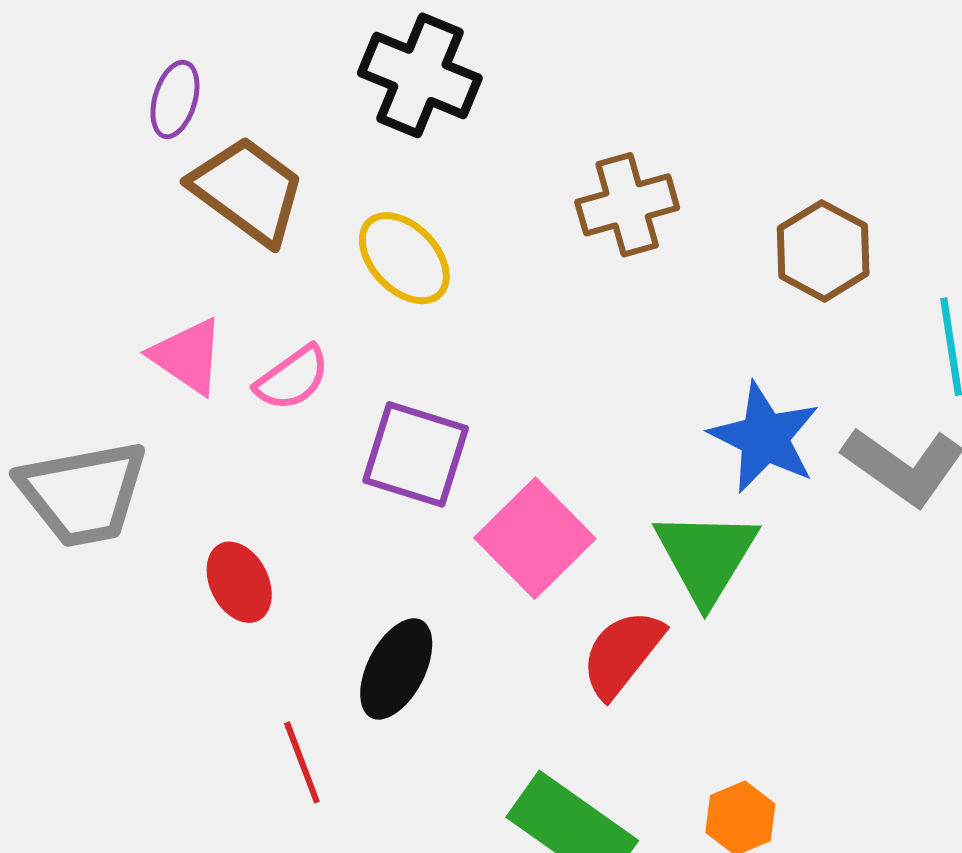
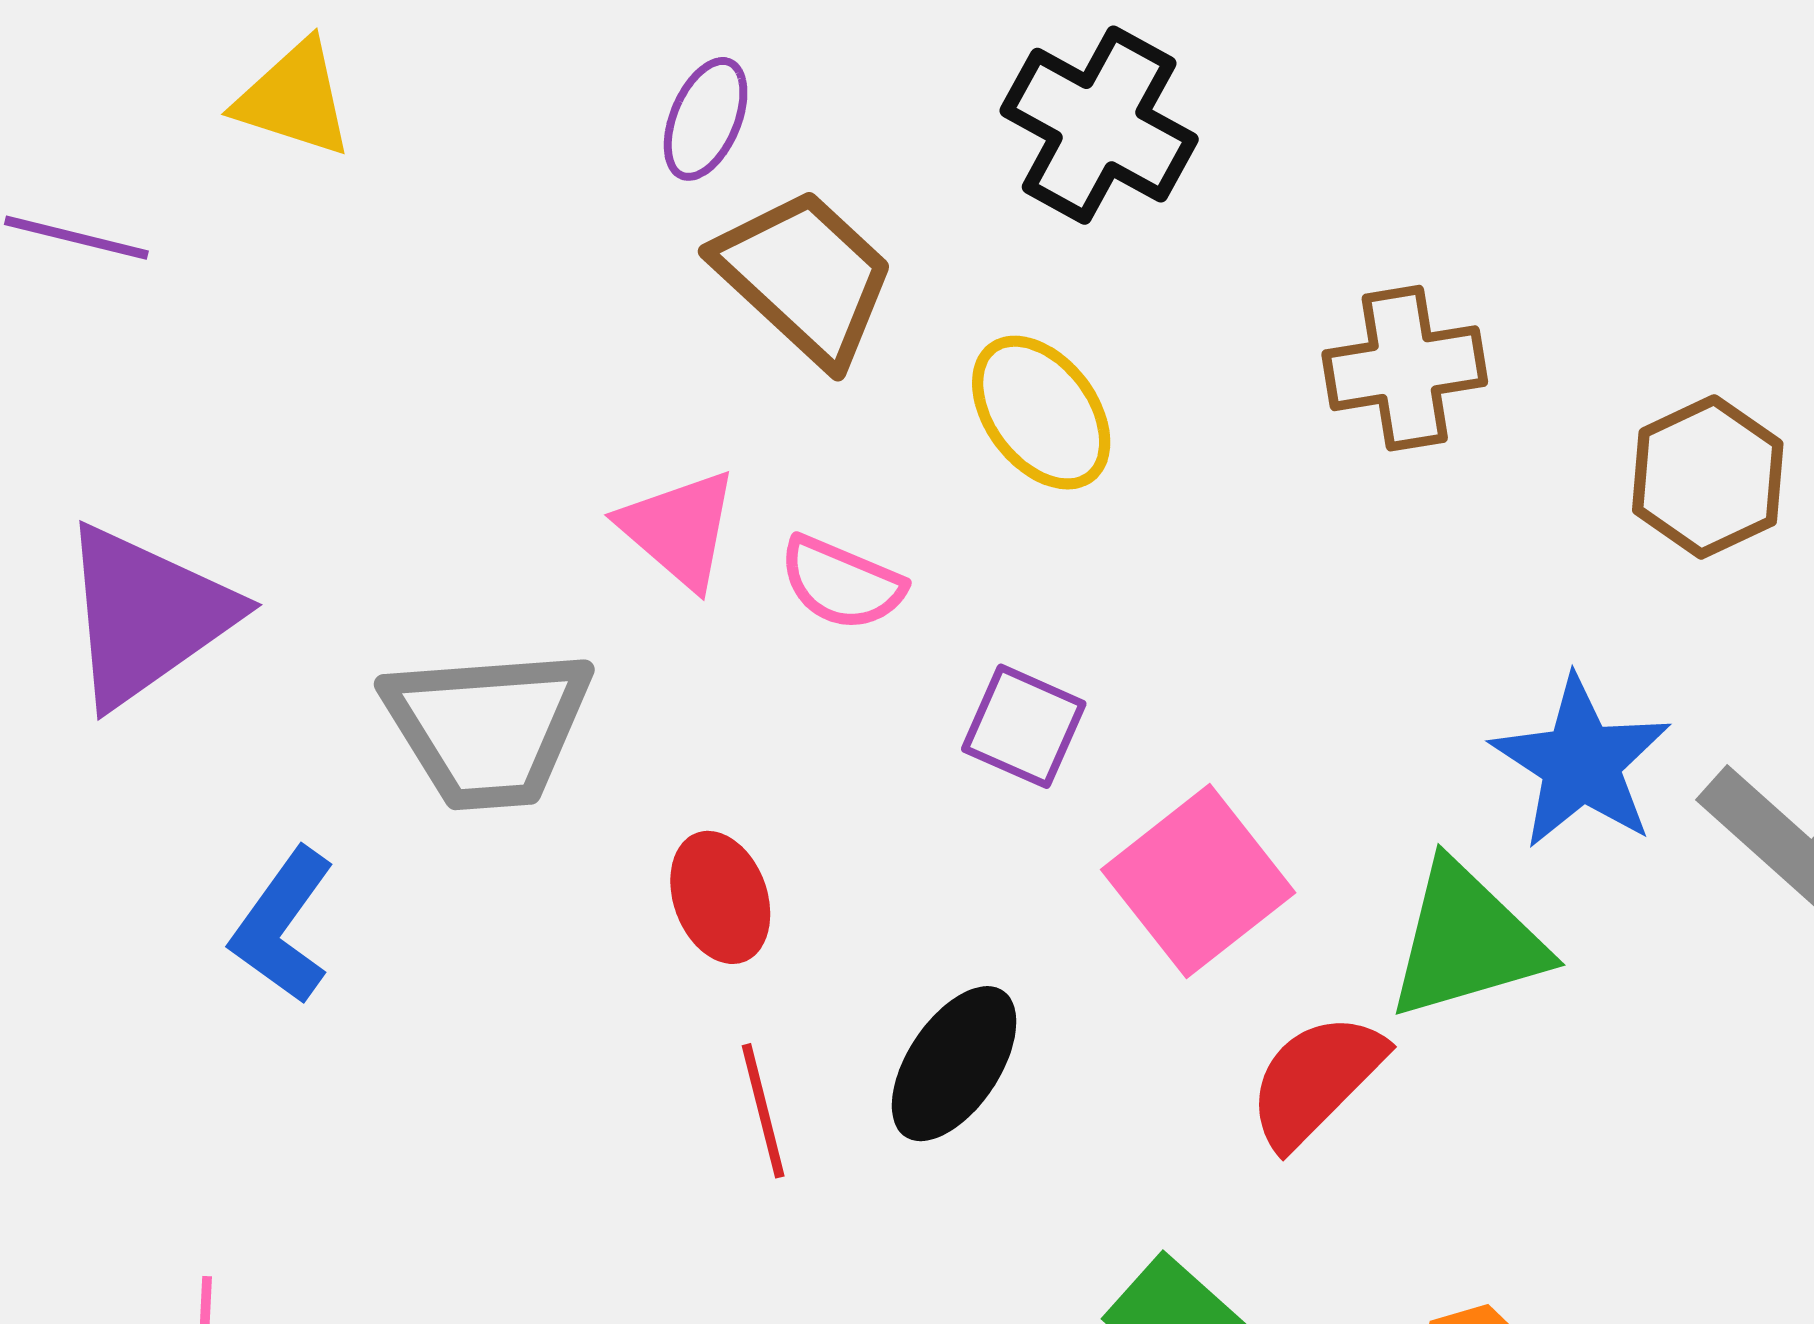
pink semicircle: (292, 378) -> (842, 583), turned 52
purple square: (416, 454) -> (1024, 726), size x0.7
green triangle: (706, 556) -> (1466, 941), turned 36
red line: (302, 762) -> (763, 1111), moved

